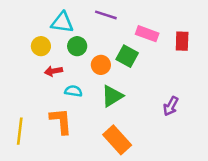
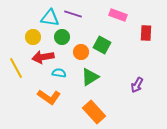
purple line: (106, 15) -> (73, 14), moved
pink rectangle: (147, 34) -> (118, 15), moved
red arrow: (53, 71) -> (43, 57), size x1.5
orange L-shape: (61, 121) -> (49, 97), turned 130
yellow line: (20, 131) -> (16, 68), moved, turned -35

